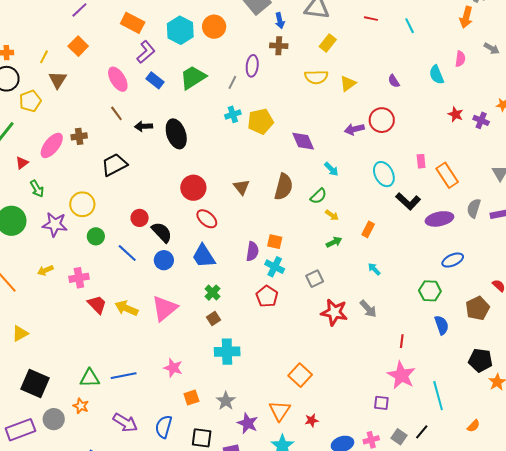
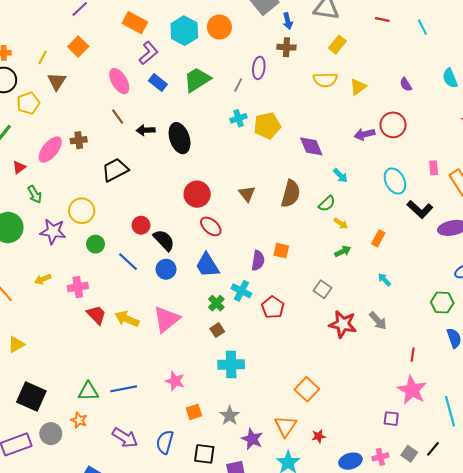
cyan cross: (275, 267) -> (241, 291), moved
gray square: (315, 279) -> (323, 289), turned -30

